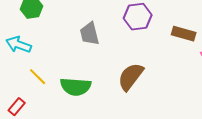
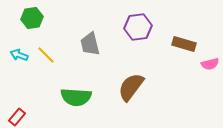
cyan arrow: (19, 45) -> (19, 55), size x0.7
yellow line: (38, 77) -> (46, 55), moved

